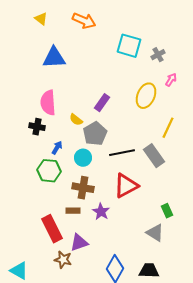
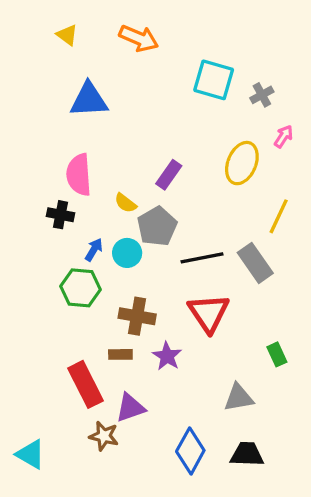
cyan circle: (83, 158) -> (127, 253), moved
red triangle: (126, 186) -> (209, 313), turned -36
gray triangle: (155, 233) -> (239, 398), moved, turned -42

